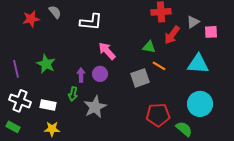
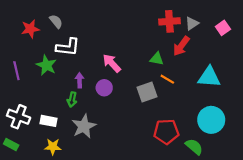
white L-shape: (91, 22) -> (68, 47), moved
gray triangle: (193, 22) -> (192, 24), moved
pink square: (211, 32) -> (223, 28), moved, turned -32
green star: (46, 64) -> (46, 65), moved
purple line: (16, 69) -> (16, 71), moved
purple arrow: (81, 75) -> (80, 80), moved
green arrow: (73, 94) -> (72, 100), moved
gray star: (95, 107) -> (84, 126), moved

